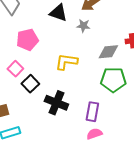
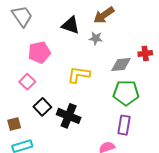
black square: (30, 84) -> (42, 107), moved
purple rectangle: (92, 112) -> (124, 125), moved

